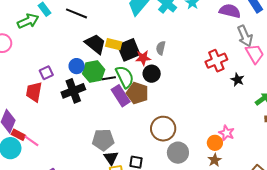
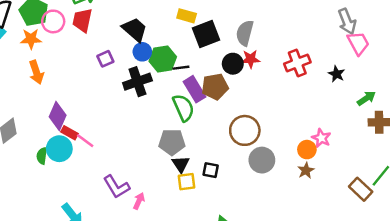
black trapezoid: (95, 44) -> (135, 30), moved
yellow rectangle: (114, 44) -> (187, 16), moved
gray semicircle: (161, 48) -> (245, 33), size x1.5
red star: (143, 58) -> (251, 59), moved
red cross: (216, 61) -> (297, 63), moved
green semicircle: (125, 77) -> (183, 108), moved
red trapezoid: (34, 92) -> (82, 20), moved
brown pentagon: (137, 93) -> (215, 87), turned -30

